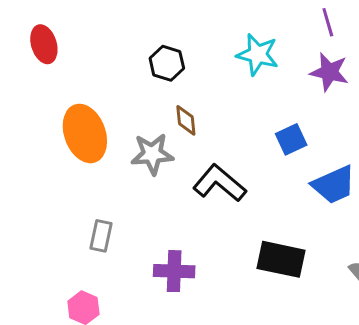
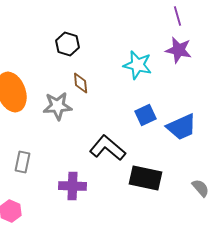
cyan star: (258, 54) -> (138, 65), moved
blue square: (291, 139) -> (146, 115), moved
black L-shape: (220, 183) -> (108, 148), moved

